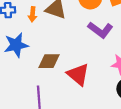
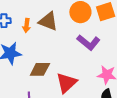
red triangle: (78, 75) -> (66, 83), turned 35

